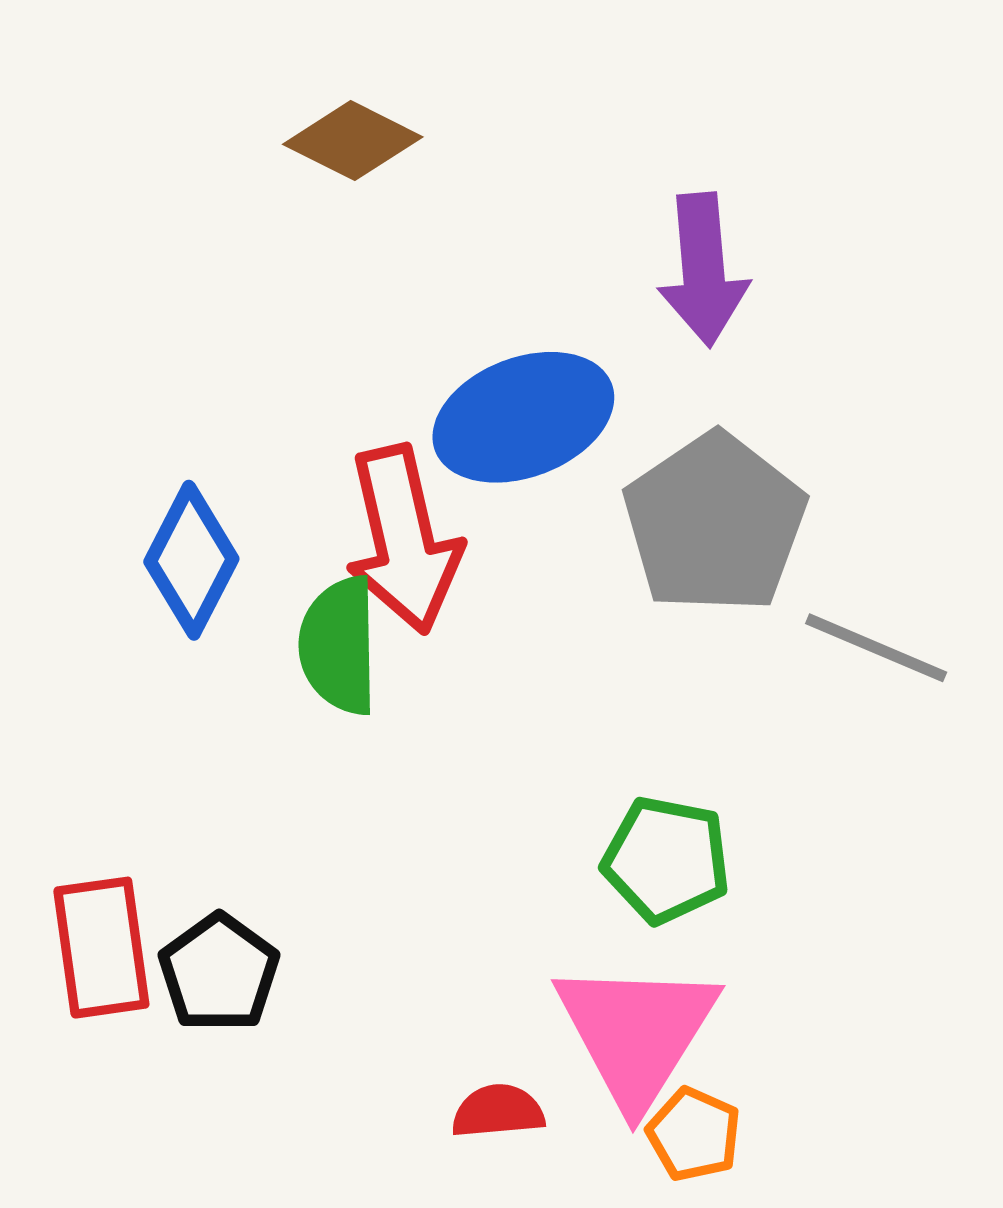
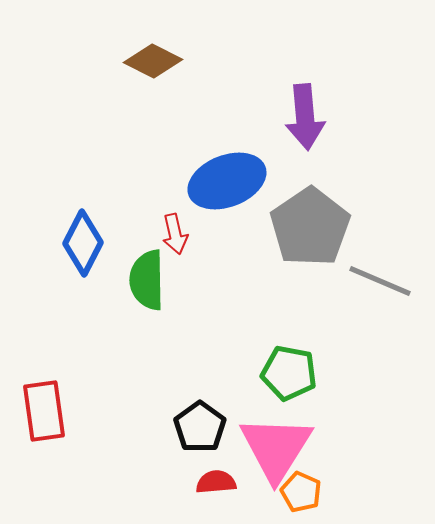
red arrow: (403, 539) -> (175, 234), size x0.5
black pentagon: (219, 973) -> (200, 427), moved

